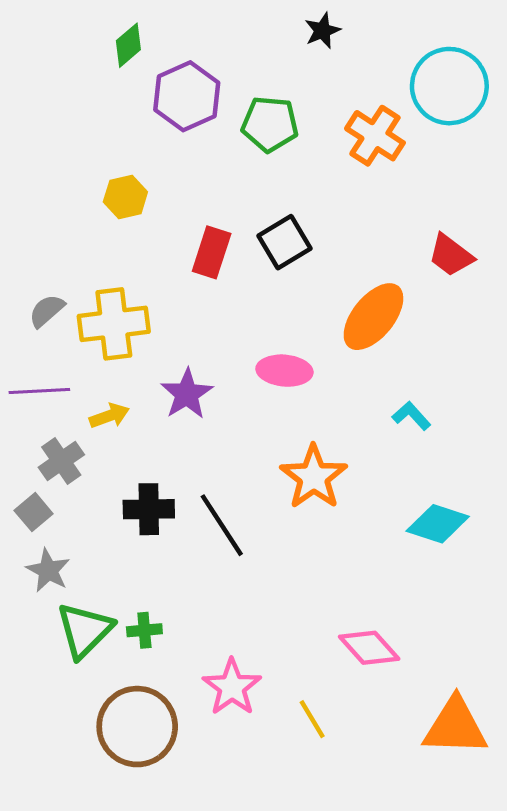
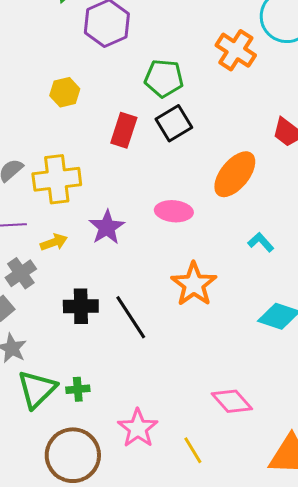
green pentagon: (270, 124) -> (164, 78), moved

